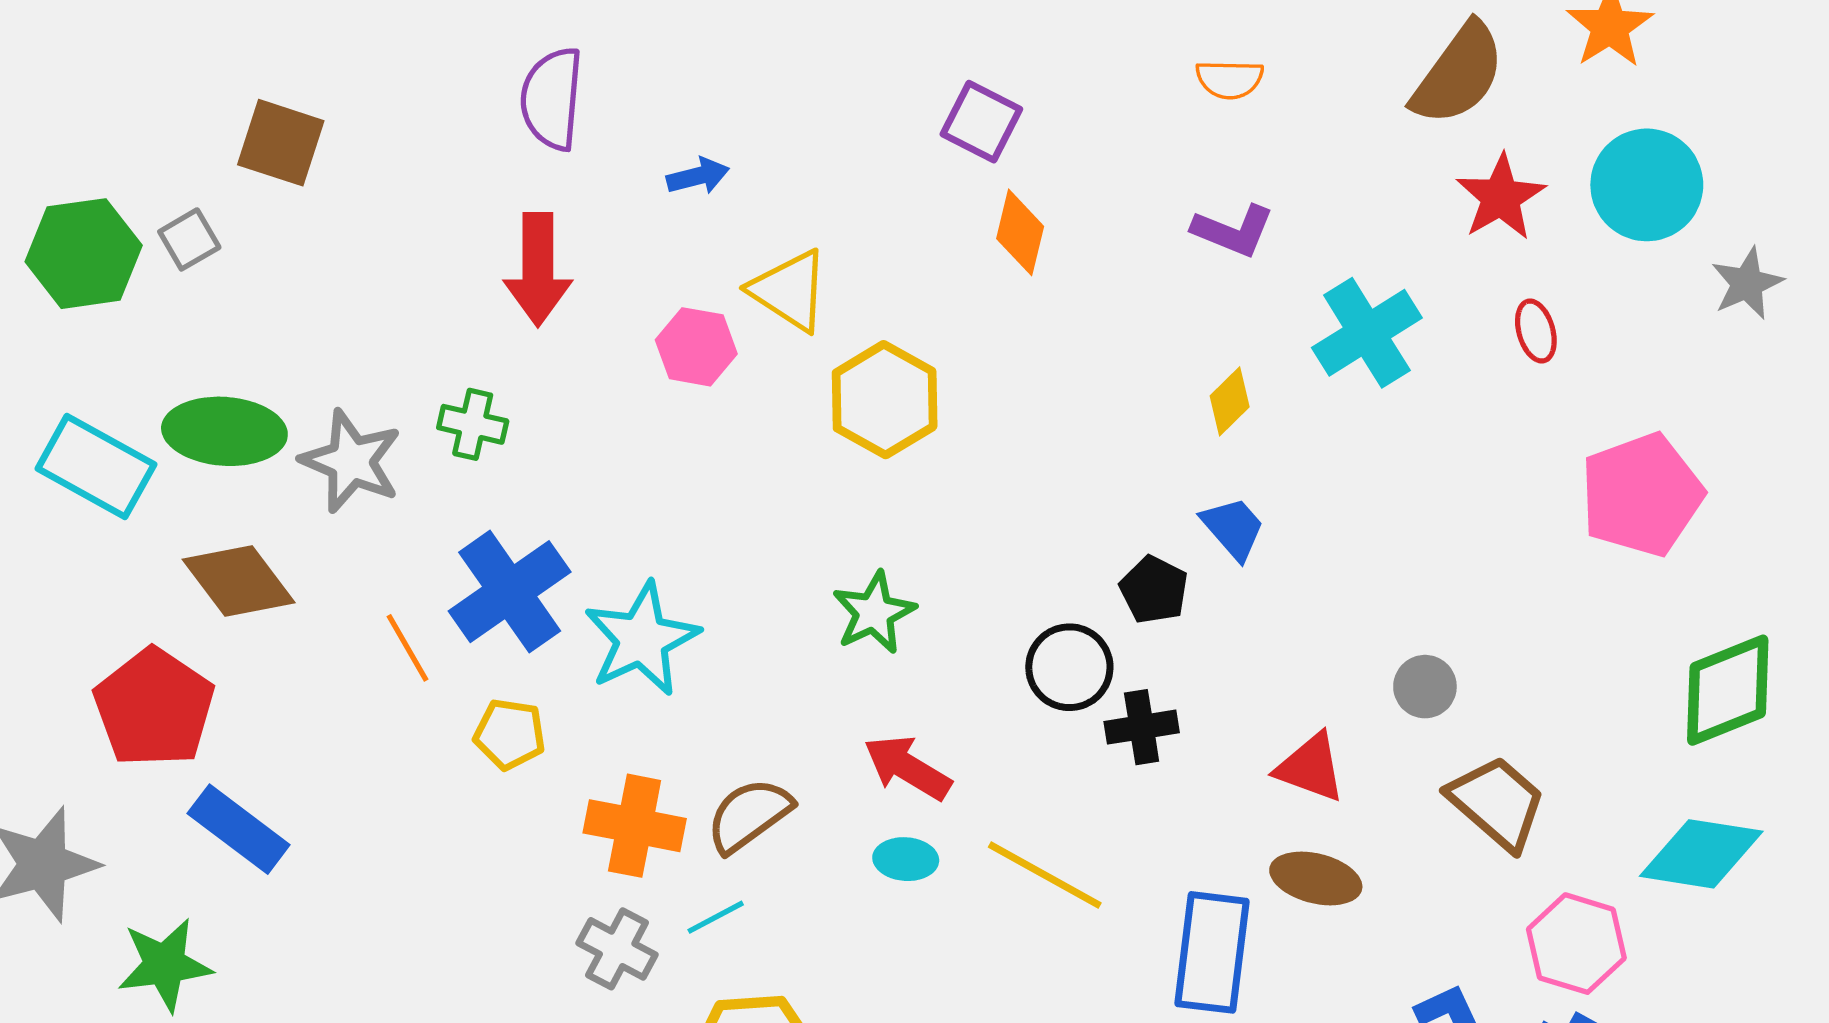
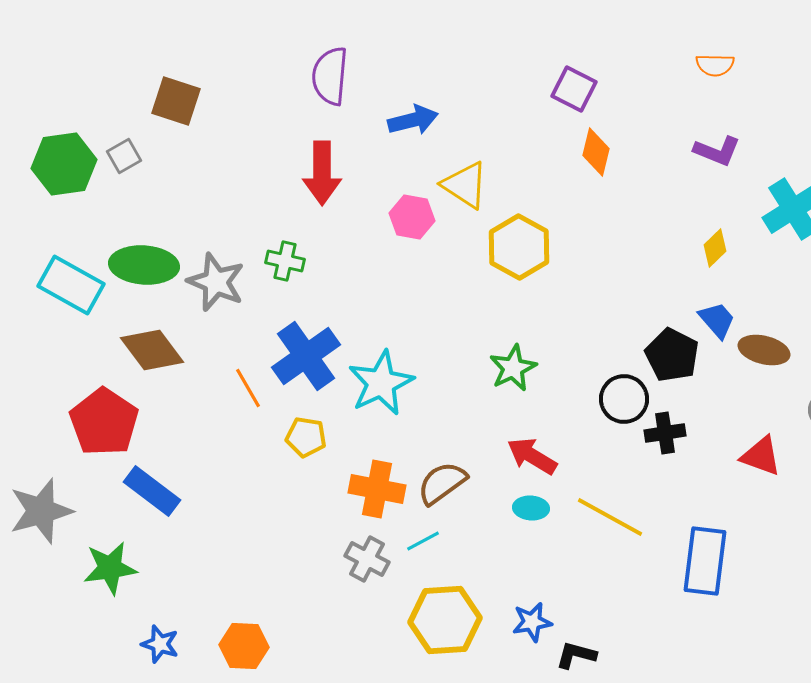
blue arrow: (698, 176) -> (413, 120), size x1.4
black pentagon: (1154, 590) -> (672, 355), size x1.4
brown ellipse: (1316, 878) -> (764, 350), moved

